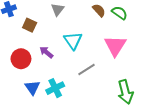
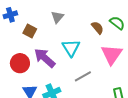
brown semicircle: (99, 10) -> (97, 28), moved
purple arrow: (46, 52) -> (45, 58), size x1.6

